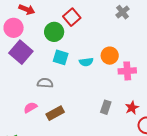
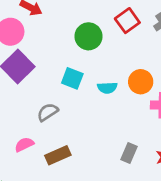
red square: (72, 17) -> (127, 21), moved
green circle: (54, 32) -> (88, 36), moved
gray semicircle: (45, 83) -> (48, 112), turned -42

